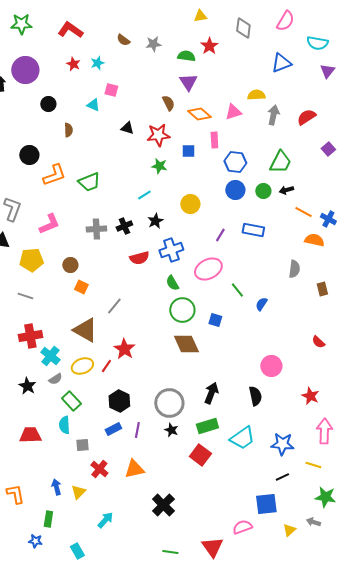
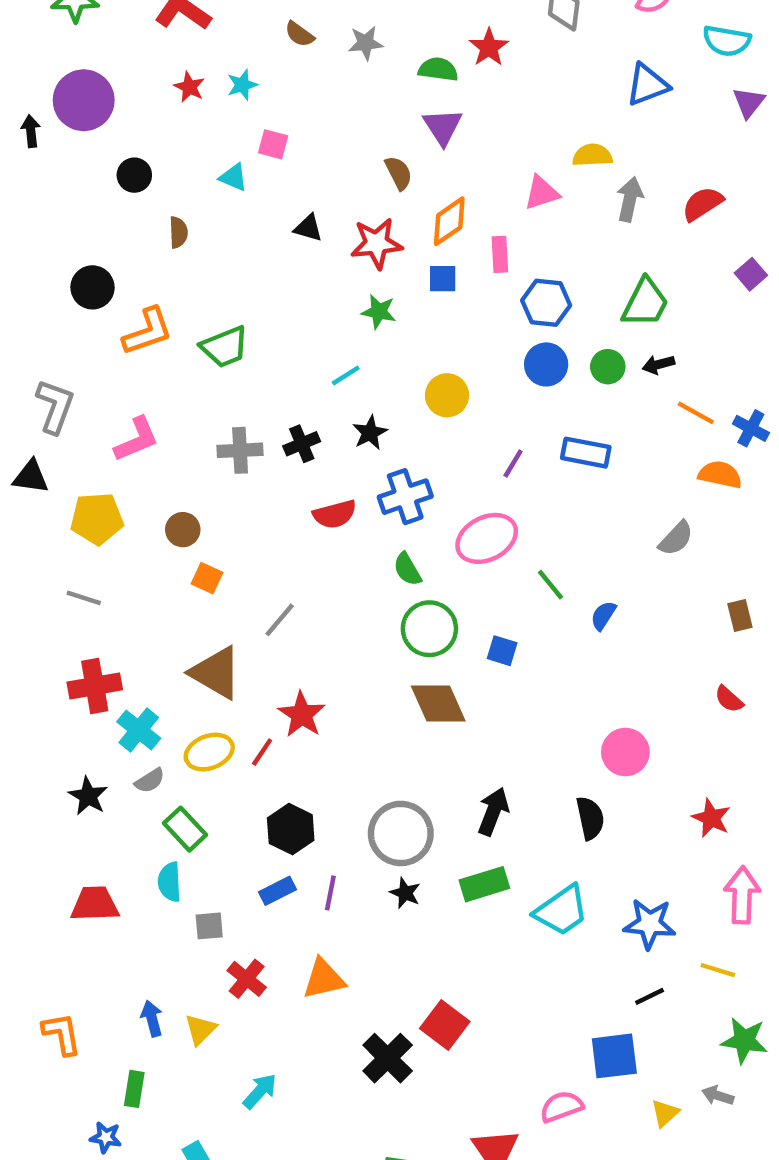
orange diamond: (199, 114) -> (449, 221), moved, turned -75
gray semicircle: (294, 269) -> (676, 538), turned 36
brown rectangle: (322, 289) -> (740, 615), moved
red square: (200, 455) -> (445, 1025), moved

